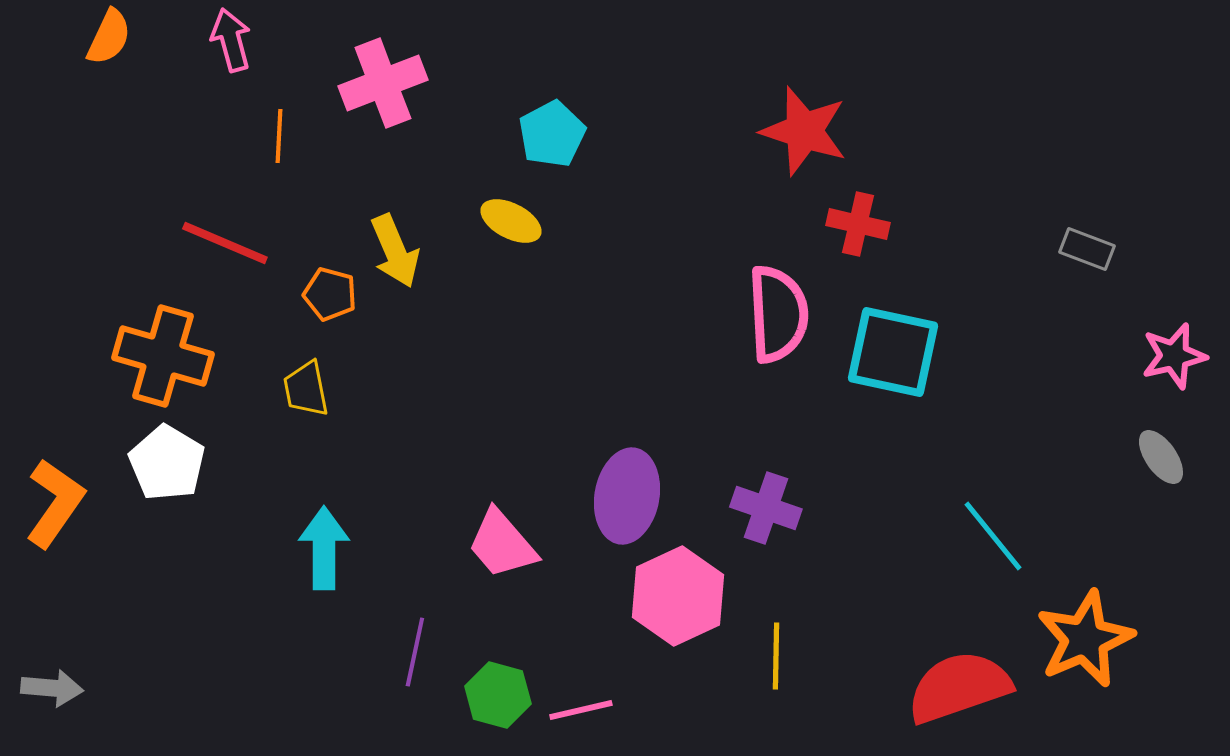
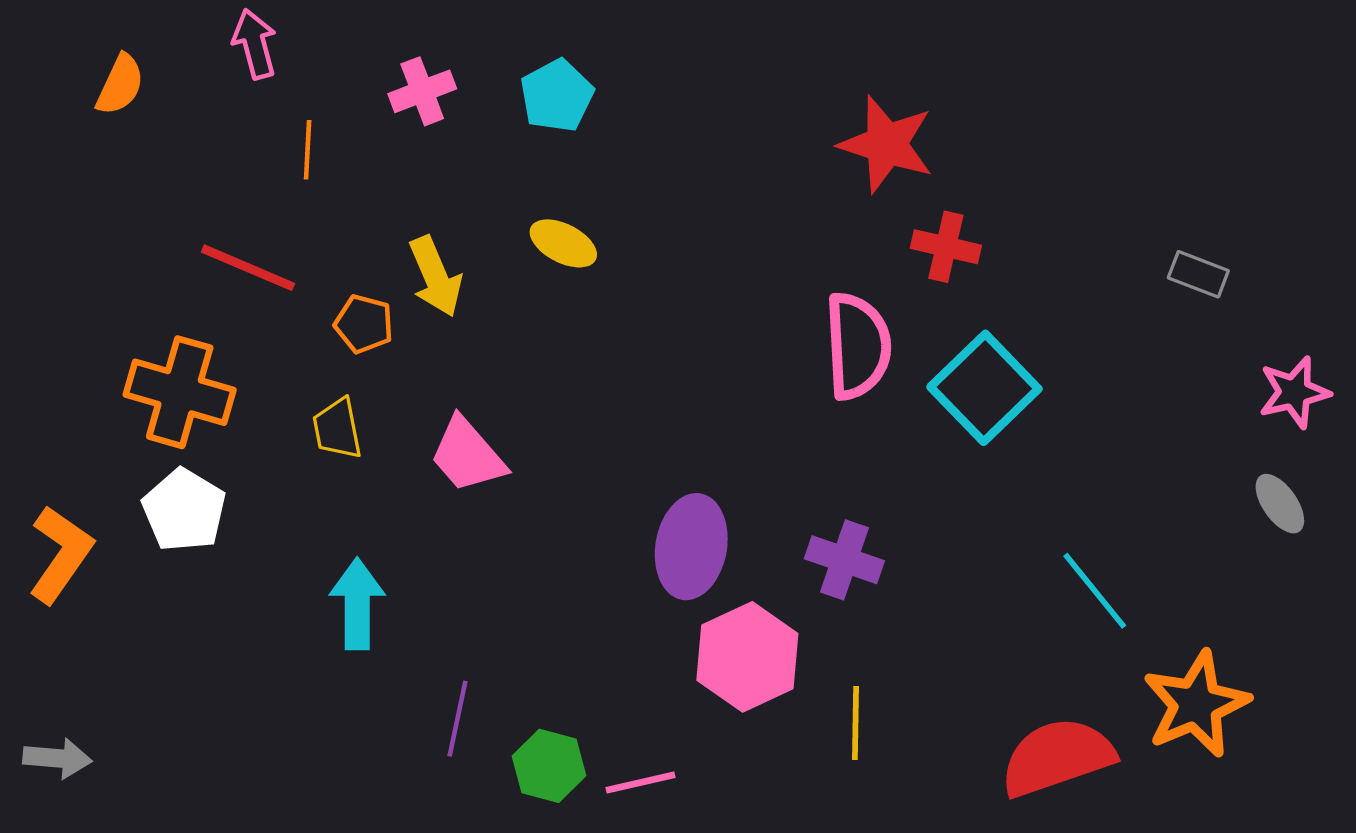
orange semicircle: (109, 37) -> (120, 85), moved
pink cross: (383, 83) -> (422, 91), size x0.7
cyan pentagon: (552, 134) -> (557, 96), moved
cyan square: (893, 352) -> (984, 388), turned 34
pink trapezoid: (502, 544) -> (467, 455), moved

